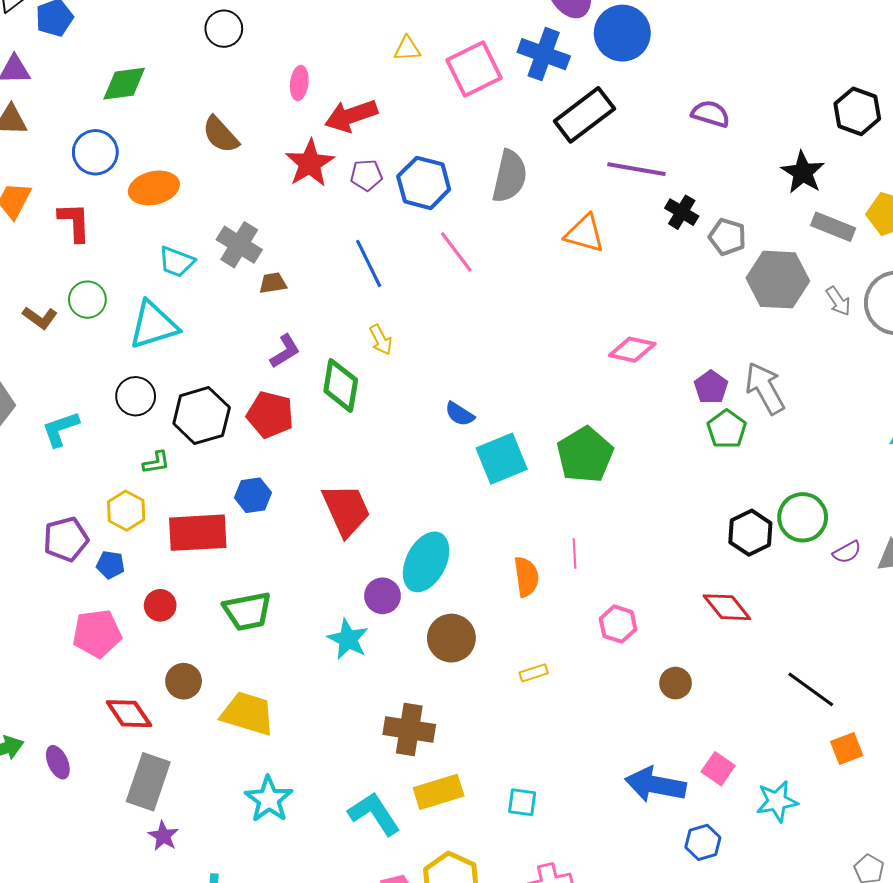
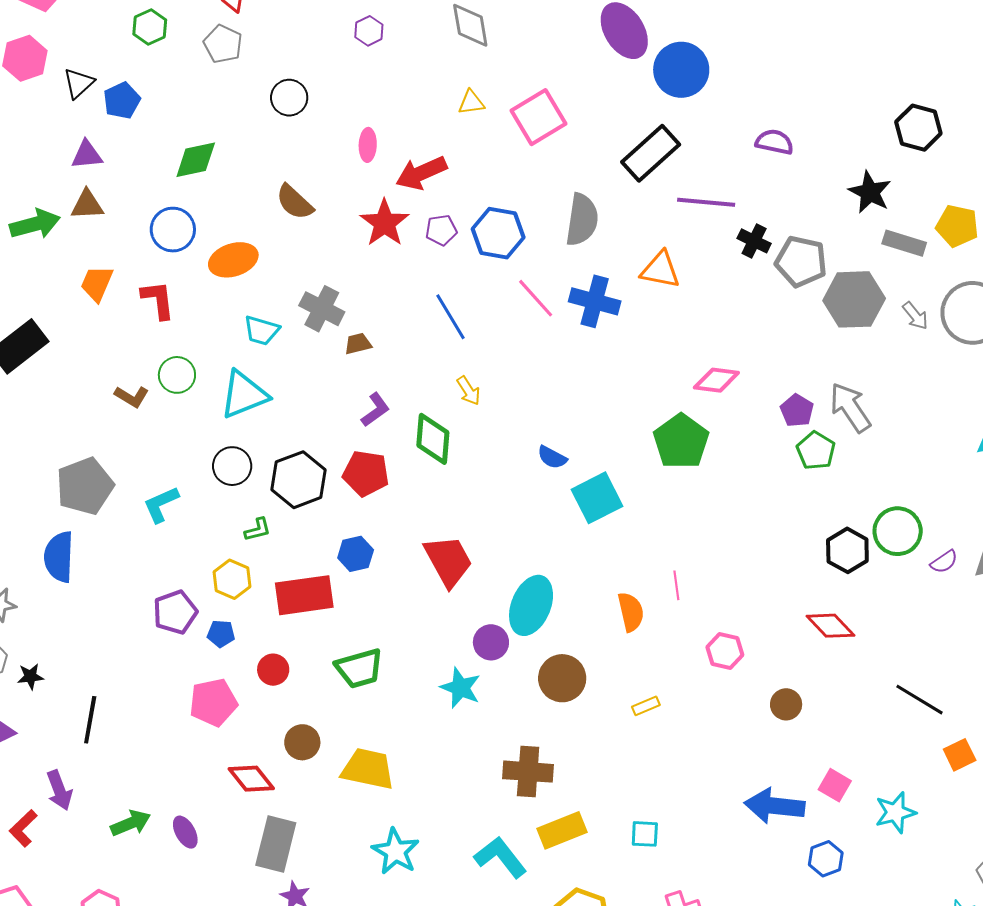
blue cross: (544, 54) -> (595, 301), moved
gray pentagon: (727, 237) -> (801, 262), size x1.4
green pentagon: (585, 455) -> (681, 441), moved

